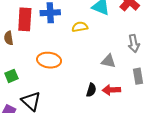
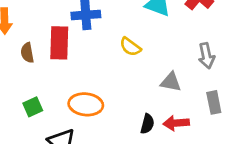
red rectangle: (25, 19) -> (59, 43), moved
yellow semicircle: (80, 27) -> (130, 47), moved, turned -133
orange ellipse: (49, 60) -> (86, 104), moved

